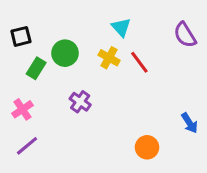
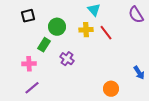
yellow cross: (109, 58) -> (86, 30), turned -32
green rectangle: (36, 68) -> (44, 45), moved
pink cross: (22, 109) -> (29, 64), turned 32

